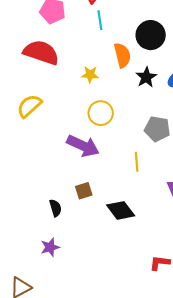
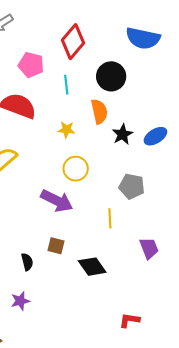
cyan line: (100, 20) -> (66, 85), moved
black circle: (151, 35) -> (111, 76), moved
brown square: (84, 191) -> (56, 246), turned 30

